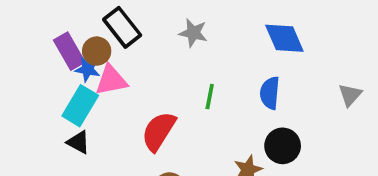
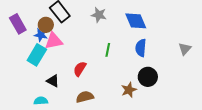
blue diamond: (284, 38) -> (136, 21), moved
purple rectangle: (69, 51) -> (18, 24), moved
red semicircle: (159, 131) -> (80, 69), size x0.7
black triangle: (78, 142) -> (53, 81), moved

